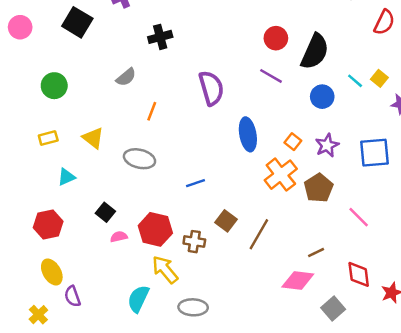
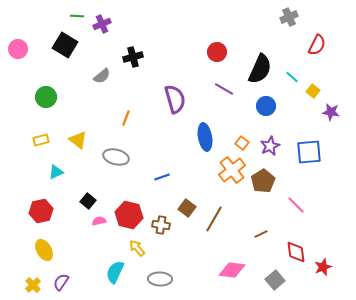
red circle: (276, 38) -> (217, 52), moved
gray semicircle: (126, 77) -> (102, 76), moved
cyan line: (355, 81) -> (292, 77), moved
yellow arrow: (165, 270) -> (137, 248), size x0.7
pink diamond: (298, 281) -> (232, 270), moved
purple semicircle: (72, 296) -> (61, 282), moved, turned 54

